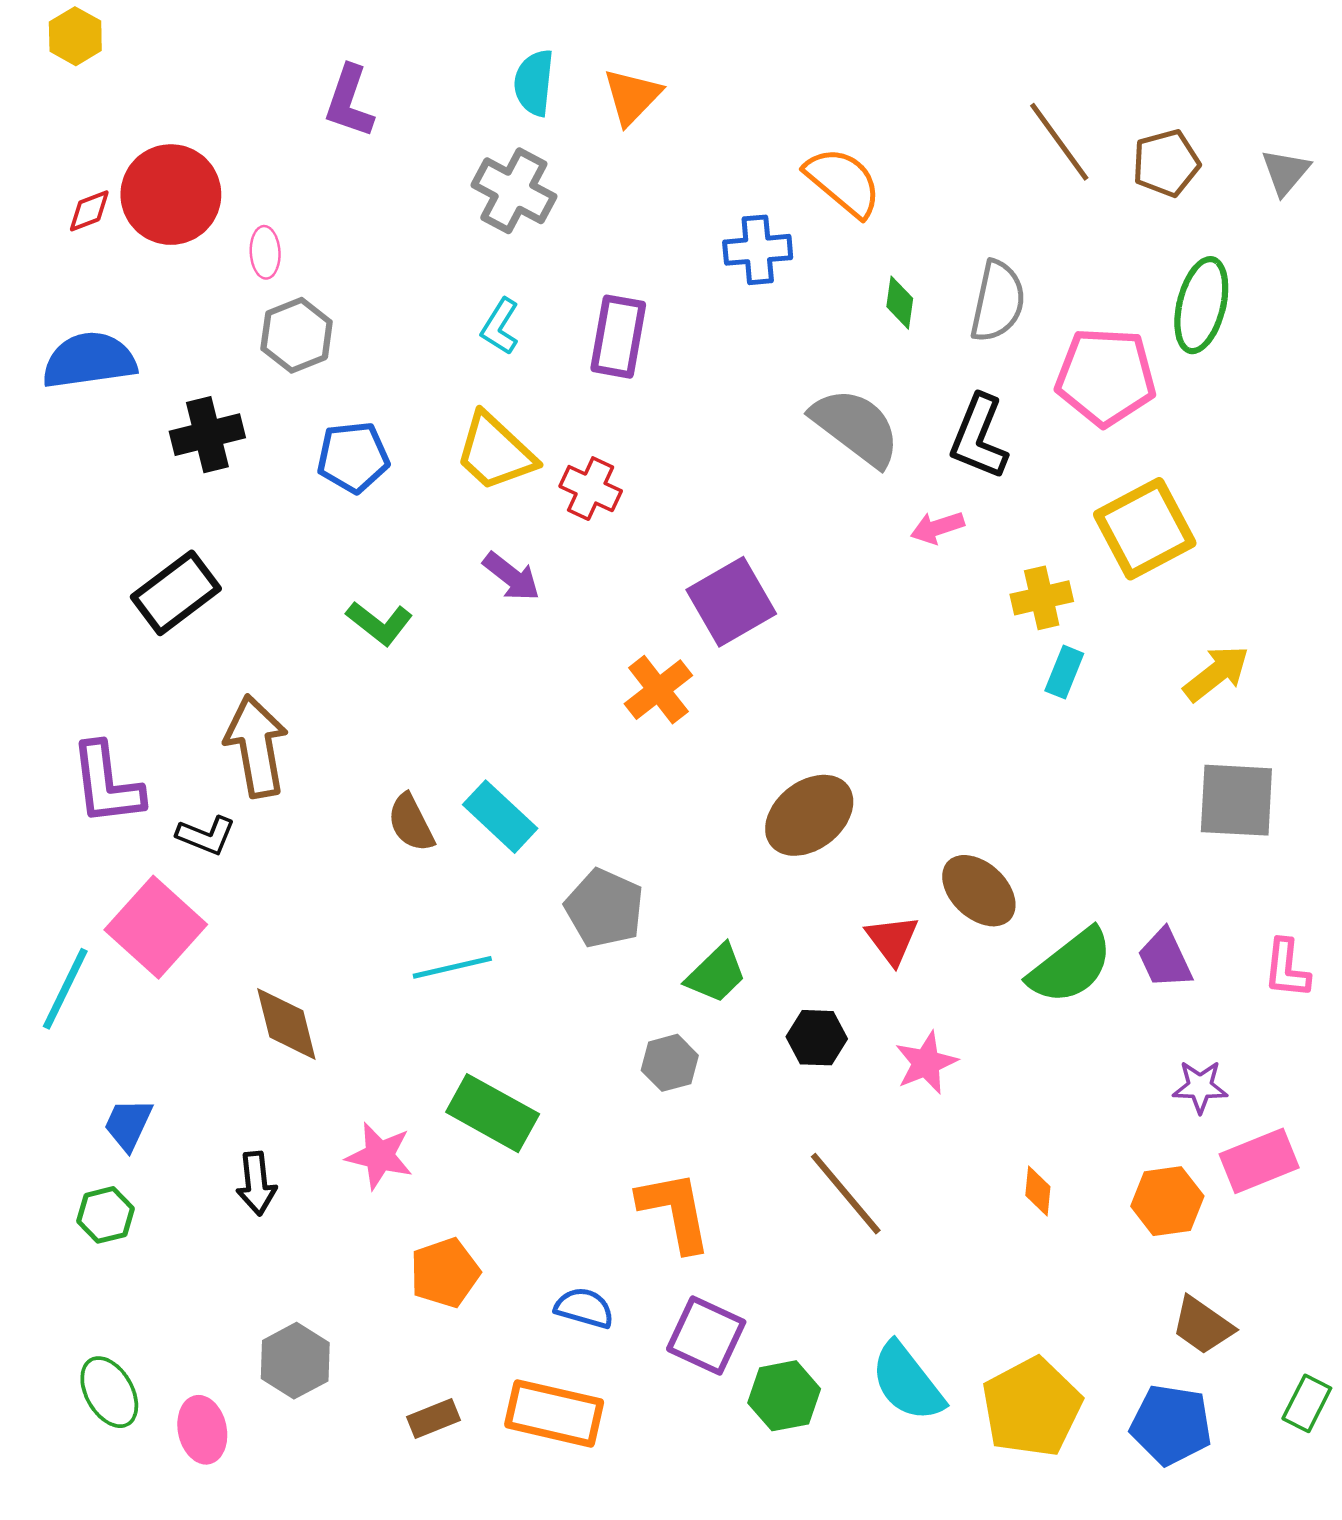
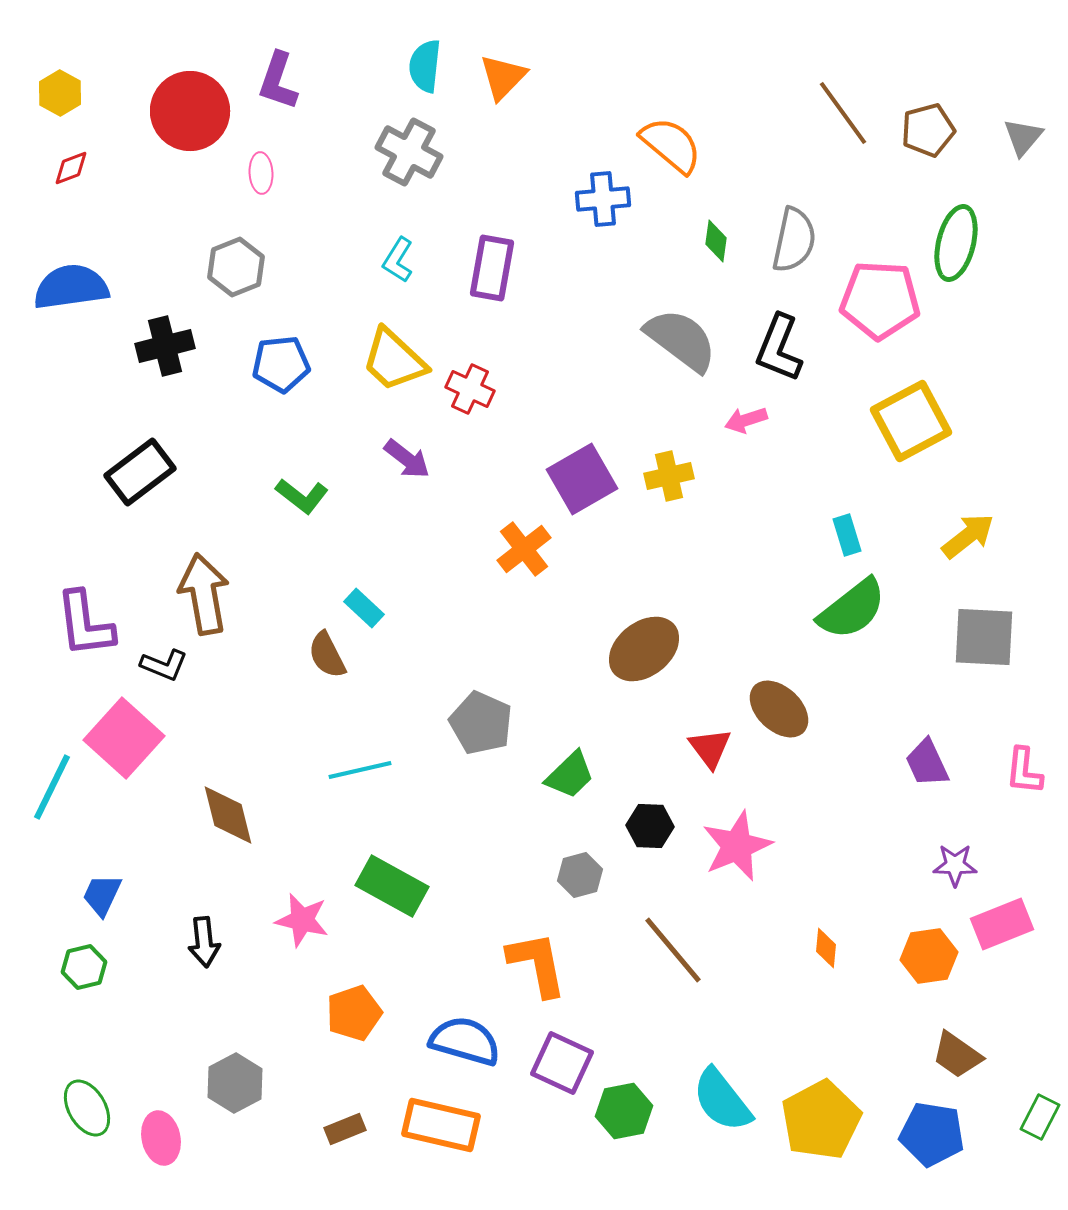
yellow hexagon: (75, 36) -> (60, 93), moved
red circle: (171, 195) -> (190, 111), moved
pink ellipse: (265, 252) -> (261, 173), moved
yellow cross: (1042, 598) -> (669, 476), moved
cyan rectangle: (1064, 672) -> (847, 535), turned -39
cyan rectangle: (500, 817) -> (364, 608), moved, size x0.7
green semicircle: (1071, 966) -> (852, 609), moved
gray hexagon: (670, 1063) -> (580, 875), moved
pink star: (926, 1063) -> (737, 846), size x1.4
blue semicircle: (584, 1308) -> (465, 1041), size x1.5

